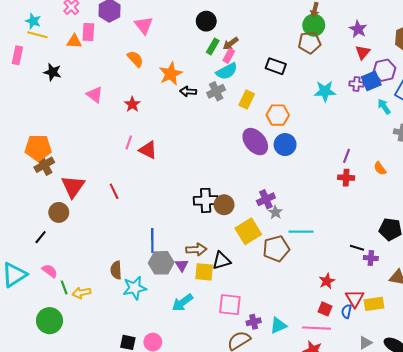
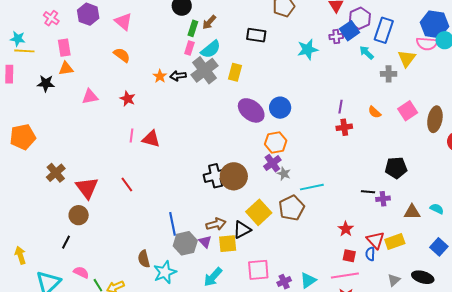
pink rectangle: (88, 32) -> (64, 48), moved
orange triangle: (74, 41) -> (66, 69), moved
pink rectangle: (229, 56) -> (189, 48), moved
orange star: (171, 74) -> (160, 76), moved, size x0.6
gray cross: (216, 91) -> (204, 70), size x1.5
pink triangle: (95, 95) -> (90, 97), turned -36
orange hexagon: (278, 115) -> (276, 142), moved
orange pentagon: (38, 148) -> (23, 137), moved
brown circle: (224, 205) -> (234, 176), size x1.4
yellow square: (248, 231) -> (259, 212), moved

